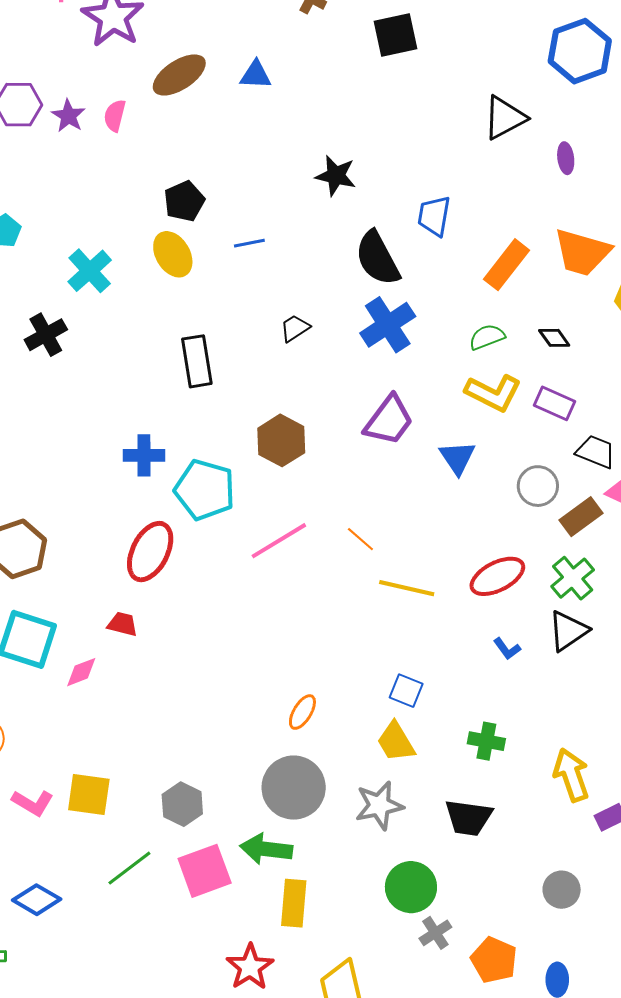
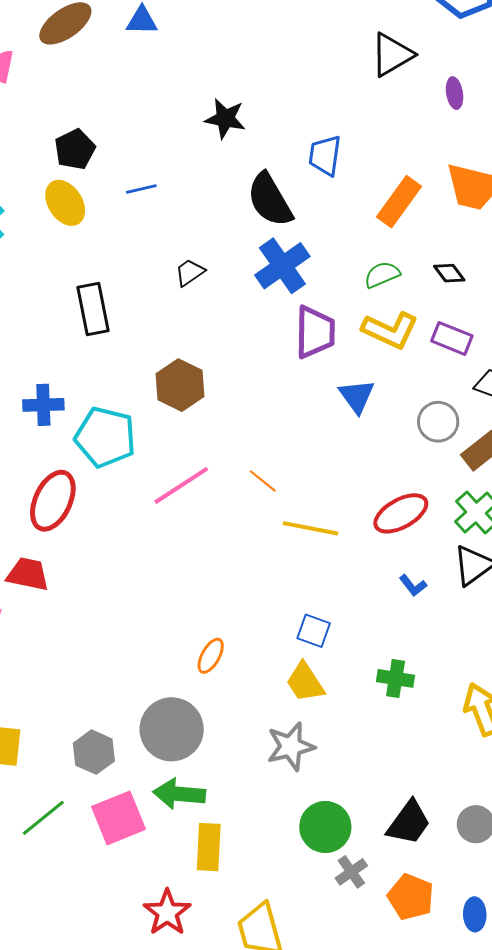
purple trapezoid: (389, 420) -> (315, 332), moved, turned -34
red trapezoid: (122, 624) -> (28, 574), size x1.4
gray circle: (294, 788) -> (172, 729), moved
black trapezoid: (468, 818) -> (409, 823), moved, turned -60

